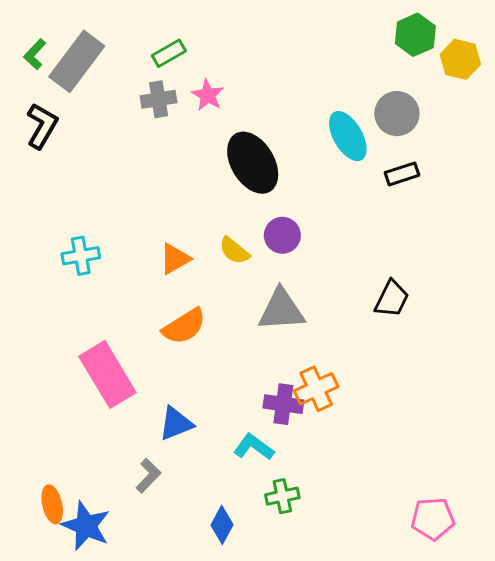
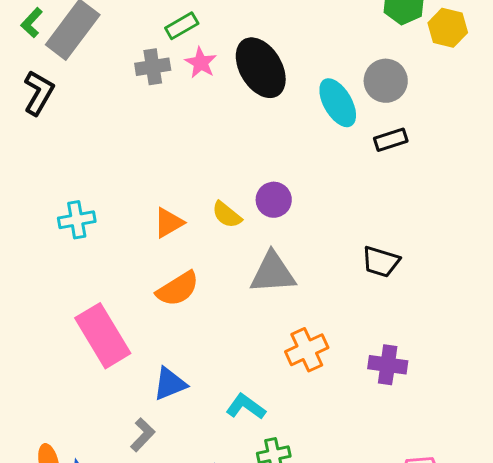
green rectangle: (169, 53) -> (182, 26), moved
black ellipse: (253, 163) -> (261, 68), moved
black trapezoid: (392, 299) -> (381, 262), turned 81
purple cross: (283, 404) -> (388, 365), moved

